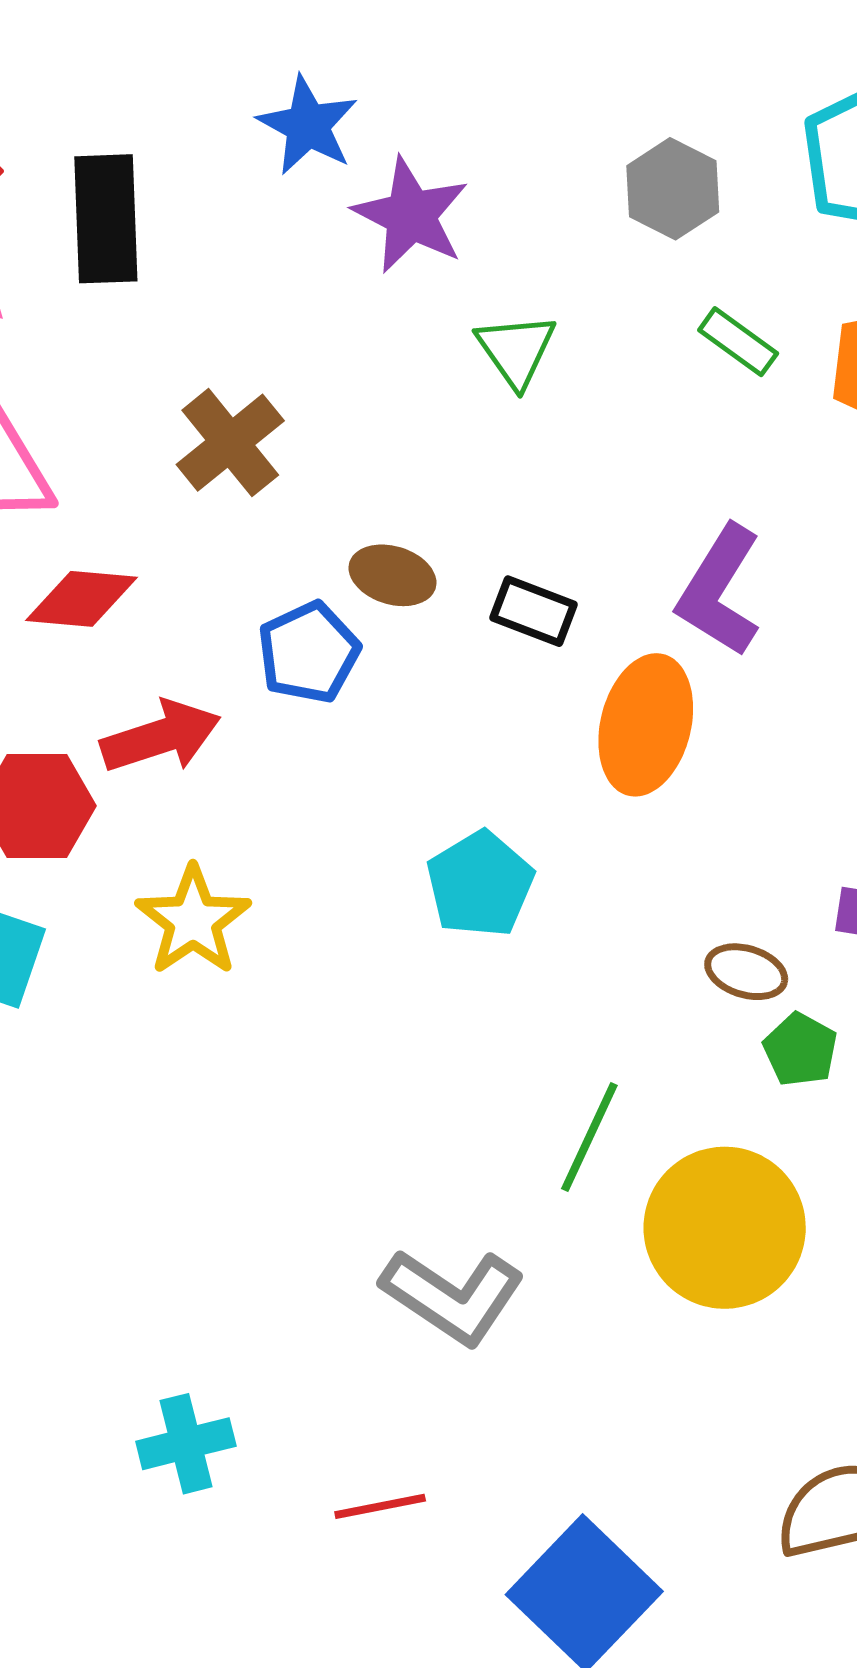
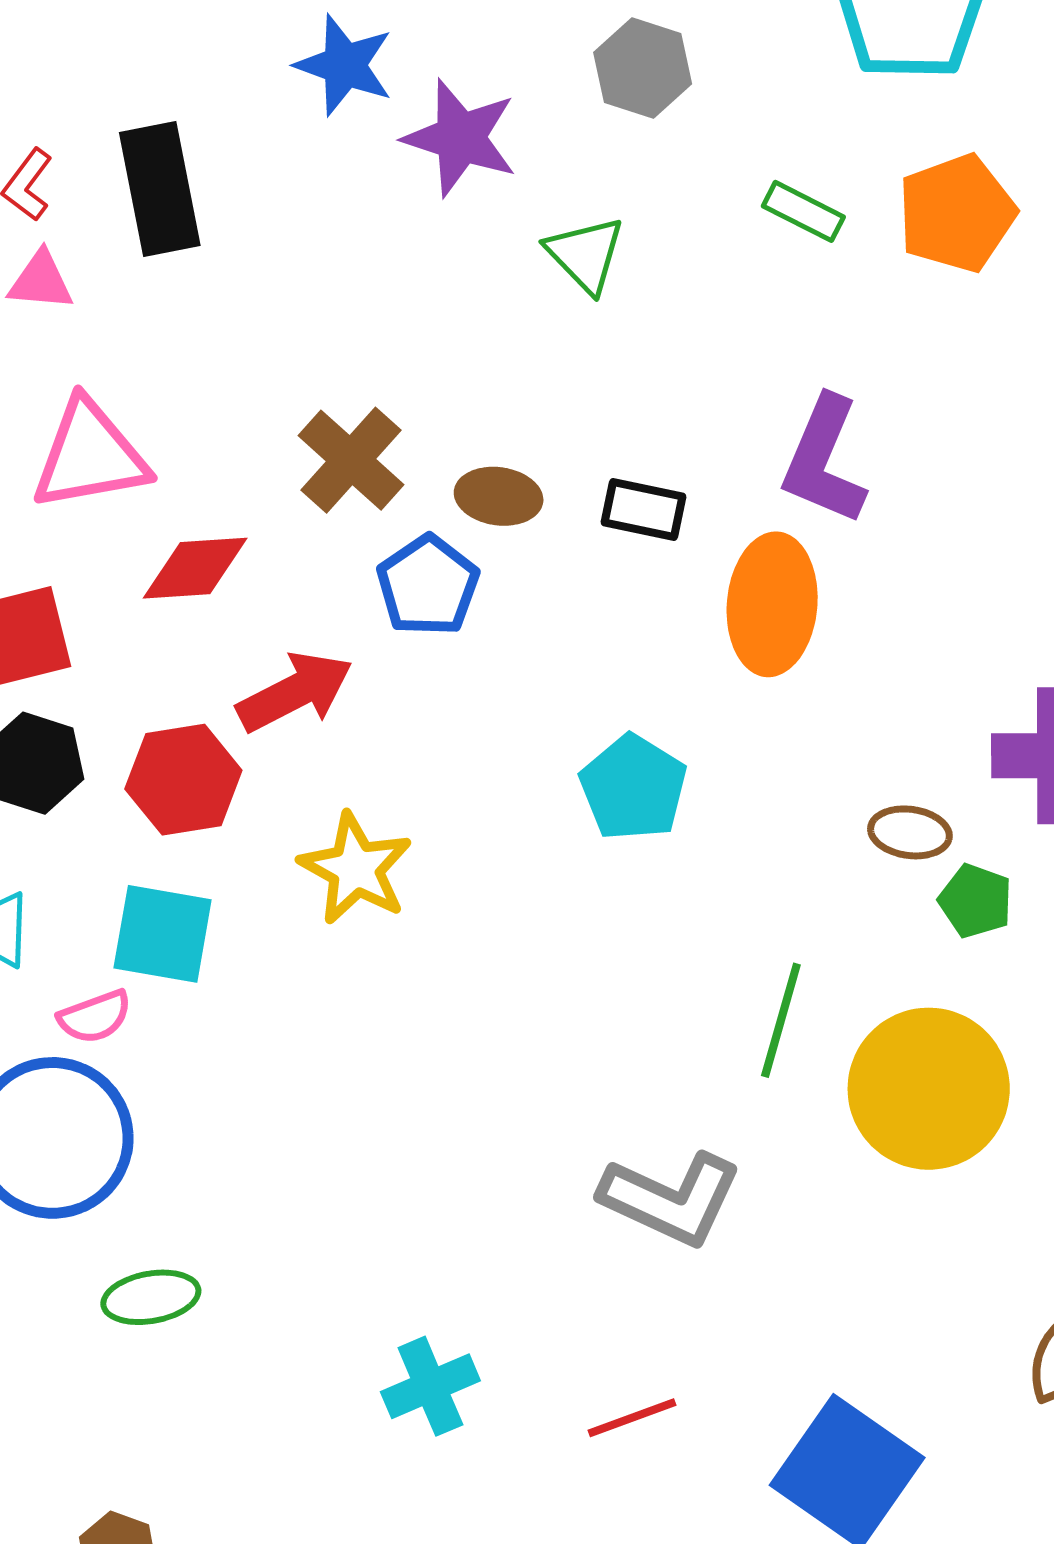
gray hexagon: (673, 189) -> (643, 68), moved
brown cross: (230, 443) -> (351, 460), moved

